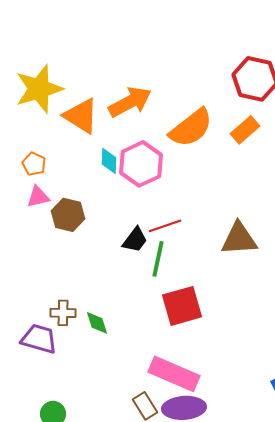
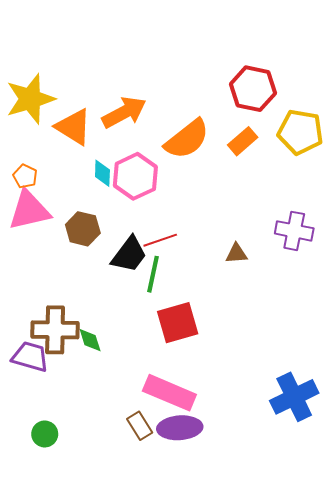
pink triangle: (38, 197) -> (29, 210), size x1.8
brown hexagon: (68, 215) -> (83, 229), moved
brown triangle: (239, 239) -> (236, 254), size x0.6
black trapezoid: (135, 240) -> (129, 255), size x1.4
brown cross: (63, 313) -> (55, 330), size x1.8

